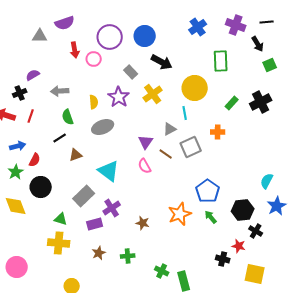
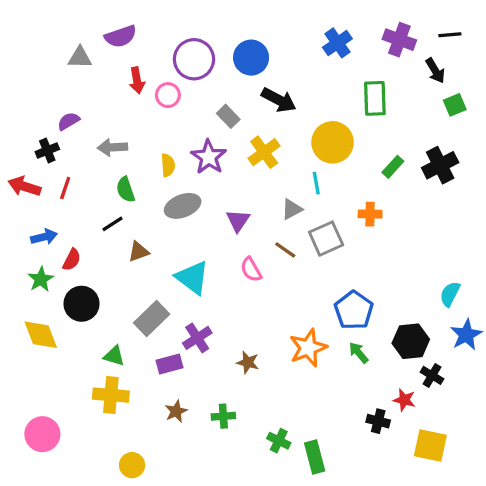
purple triangle: (146, 142) -> (238, 221), moved

